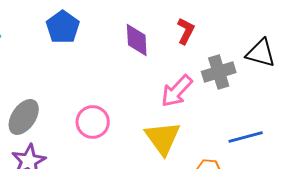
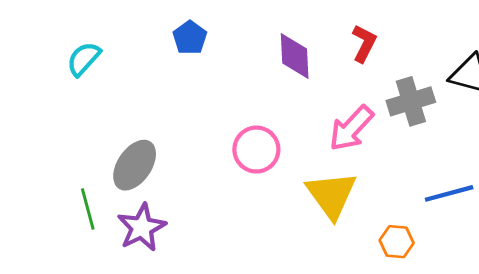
blue pentagon: (63, 27) -> (190, 38), size x0.7
pink circle: (93, 122) -> (256, 150), moved

